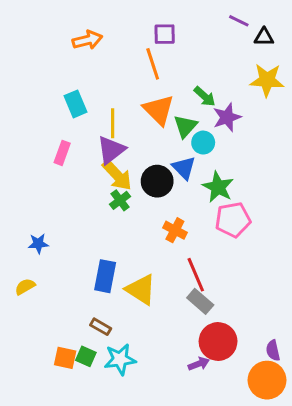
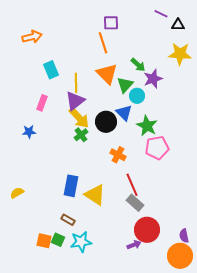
orange arrow: (87, 40) -> (32, 37), moved
blue star: (38, 244) -> (29, 132), moved

